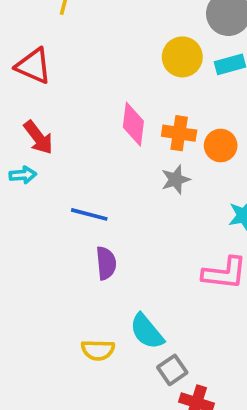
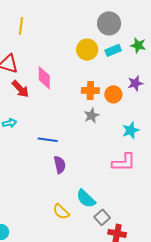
pink diamond: (133, 124) -> (44, 78), moved
red arrow: (38, 137) -> (20, 89), moved
yellow semicircle: (98, 350) -> (61, 212), turned 48

